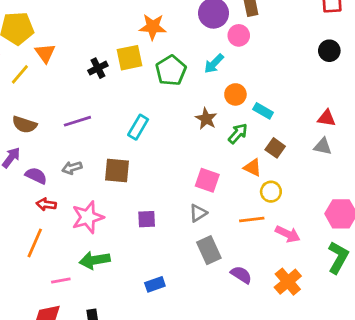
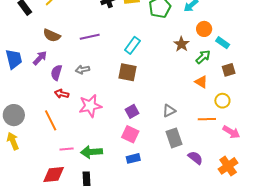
brown square: (275, 148) -> (229, 70), turned 32
orange triangle: (253, 168) -> (201, 82), moved
brown square: (117, 171) -> (127, 72), moved
purple semicircle: (36, 176) -> (56, 73), turned -105
pink square: (207, 180) -> (130, 134), moved
purple square: (147, 219) -> (132, 111), turned -32
orange line: (35, 243) -> (51, 120), turned -55
green arrow: (95, 260) -> (91, 152), moved

